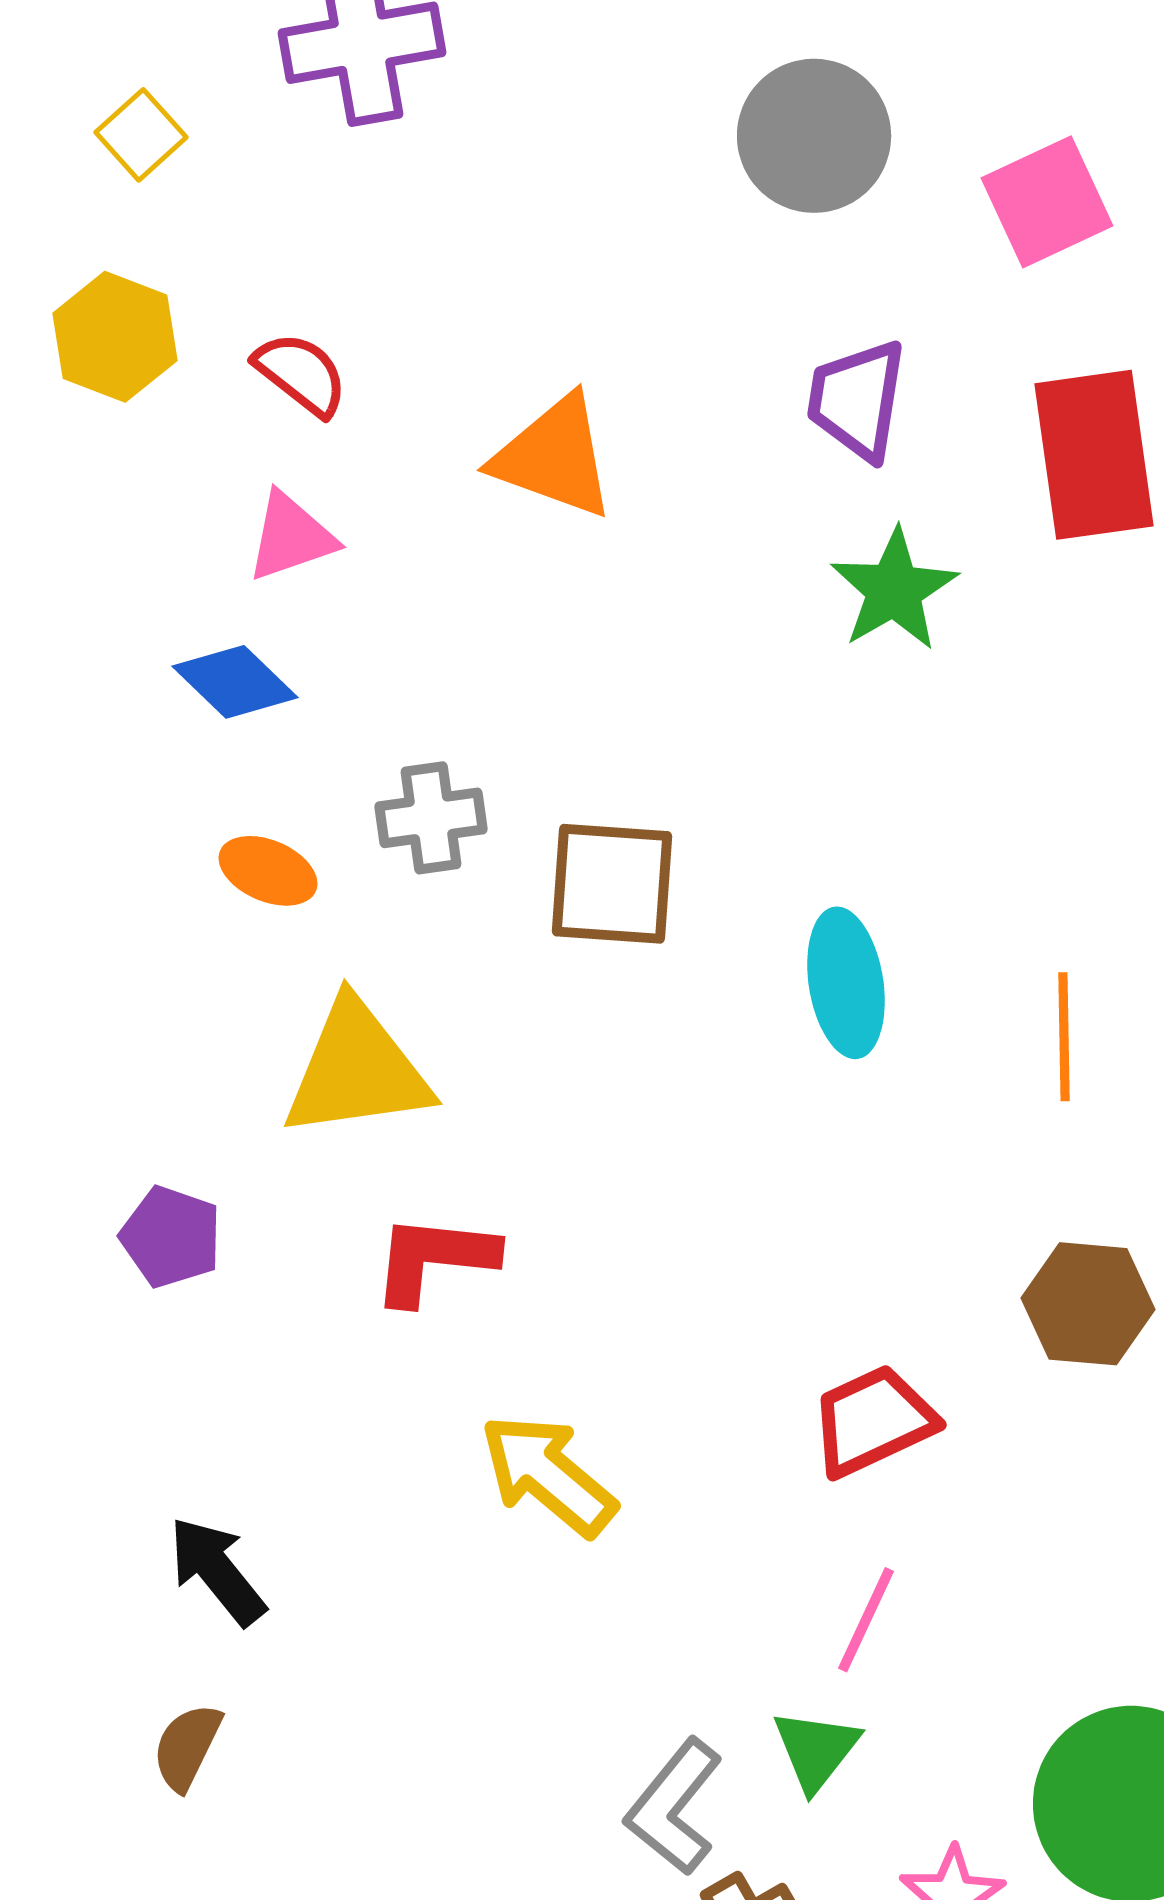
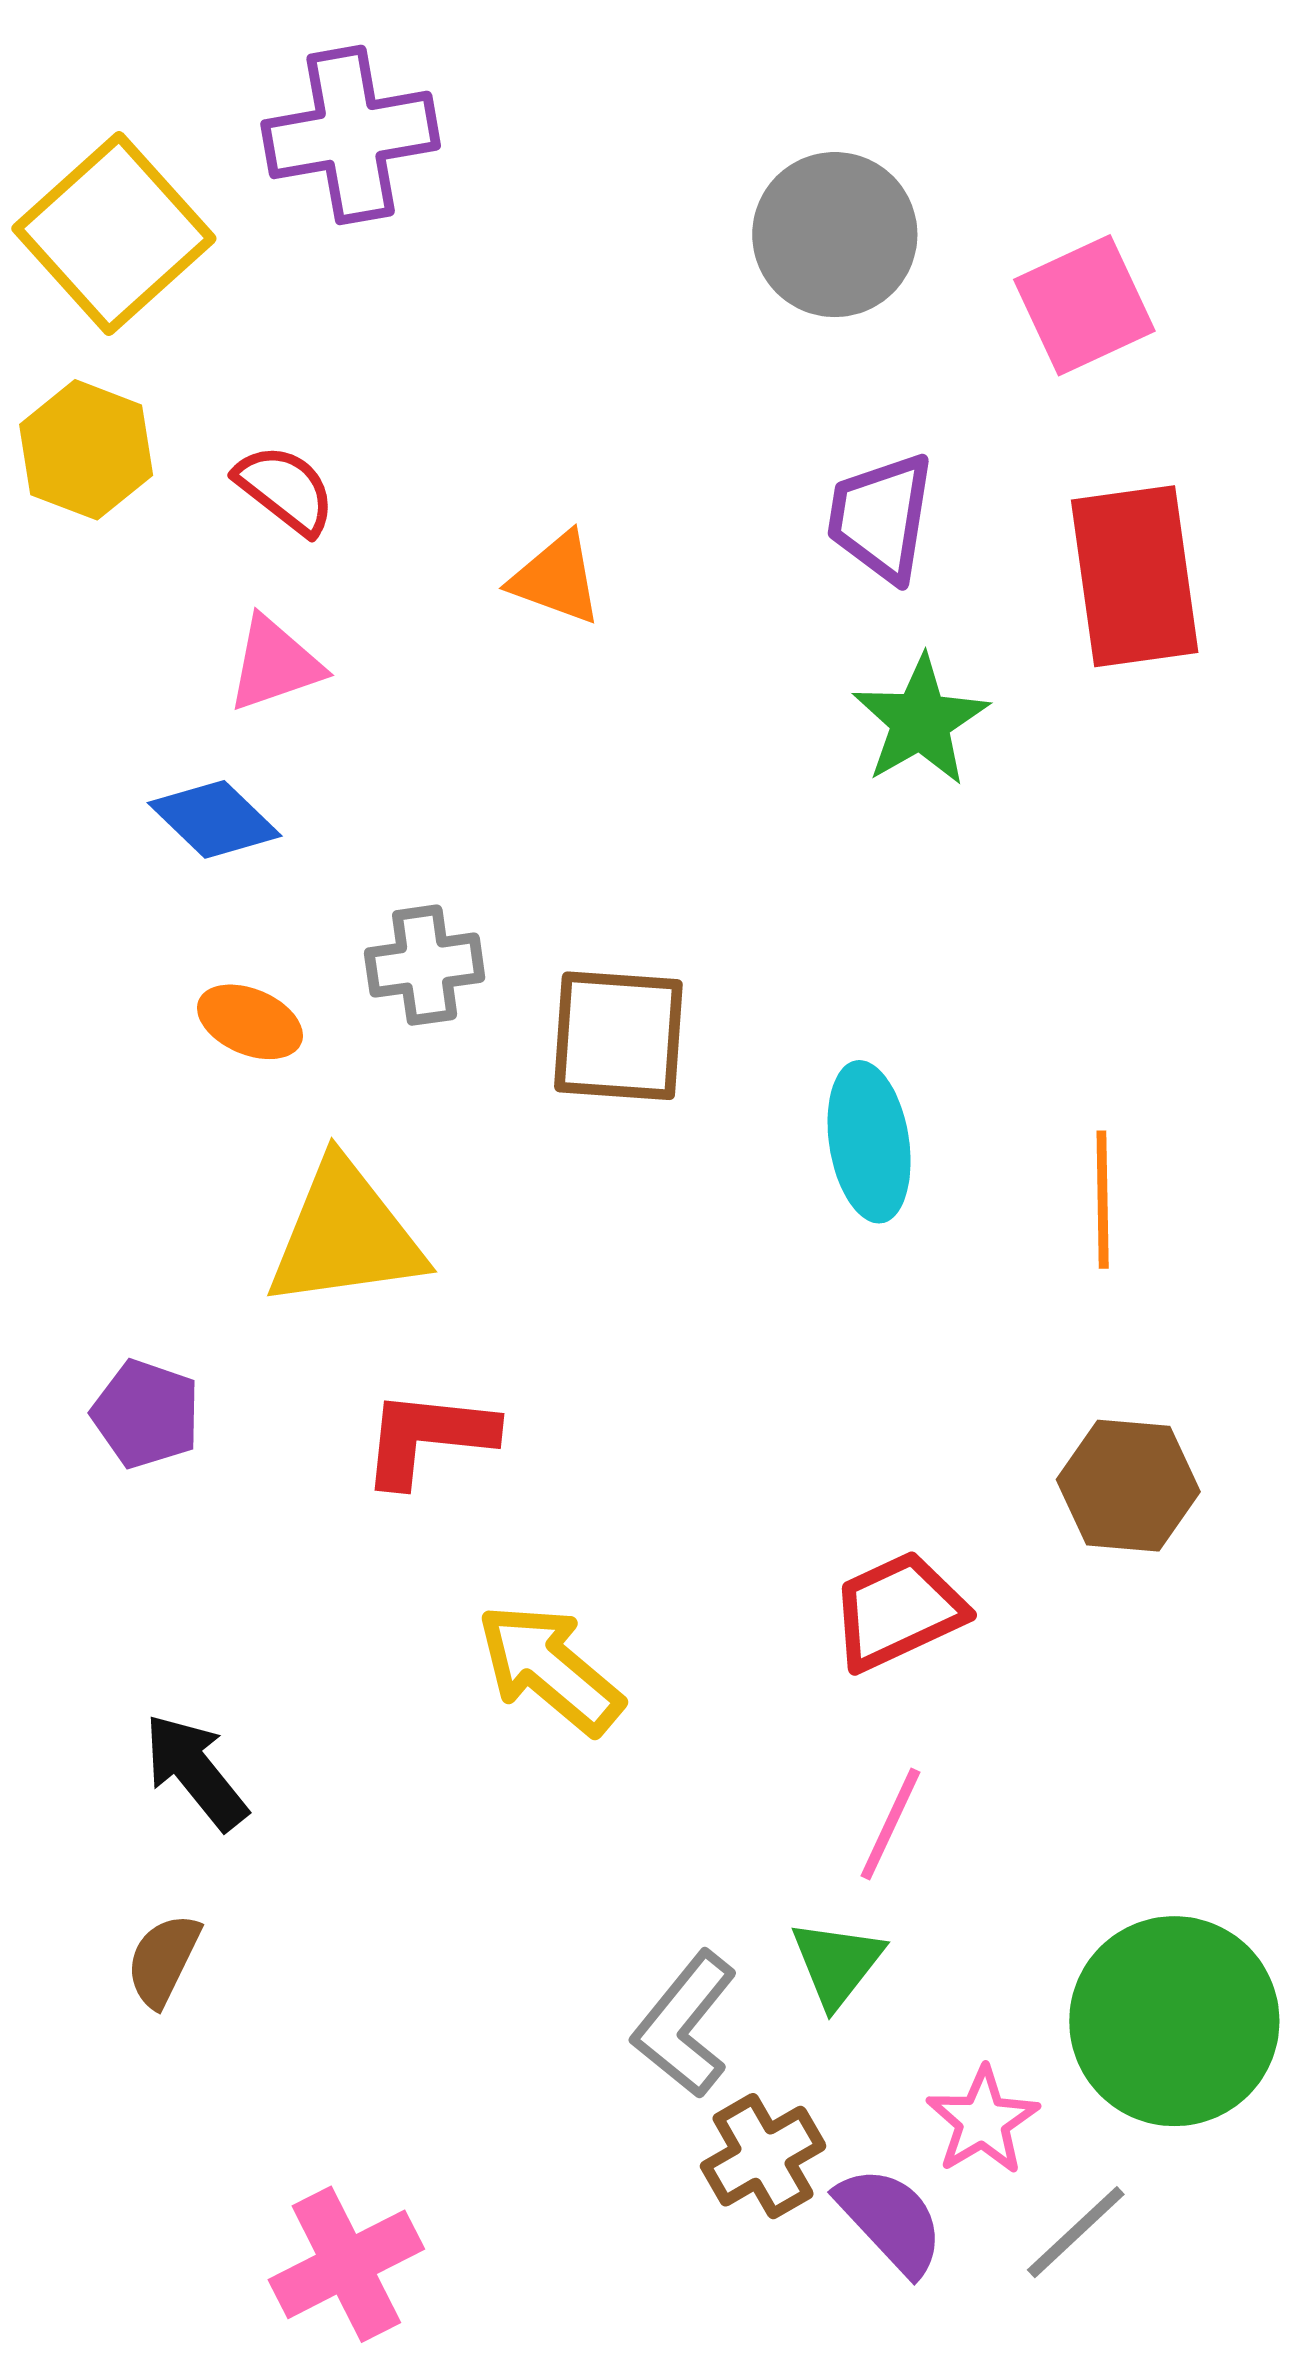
yellow square: (141, 135) -> (114, 233), size x2.0
orange triangle: (554, 457) -> (556, 578), size x0.7

